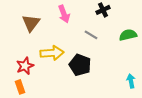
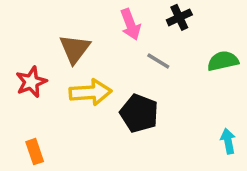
pink arrow: (64, 14) -> (130, 24), moved
brown triangle: (31, 23) -> (75, 49), moved
red star: (25, 66) -> (31, 82), moved

